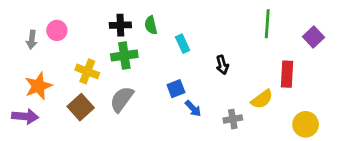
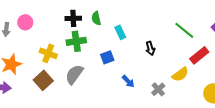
green line: (267, 24) -> (184, 30), moved, turned -55
red rectangle: (287, 74) -> (199, 55), turned 48
blue square: (176, 89) -> (107, 57), moved
gray cross: (233, 119) -> (158, 89), turned -32

